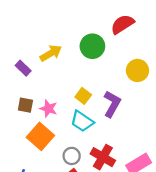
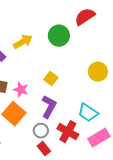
yellow circle: (137, 70) -> (98, 72), moved
purple L-shape: (112, 104) -> (49, 107), moved
cyan trapezoid: (82, 121) -> (88, 113), moved

